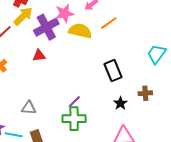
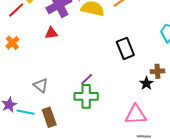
black star: (120, 103) -> (146, 83), moved
gray triangle: (29, 108) -> (41, 85), turned 35

